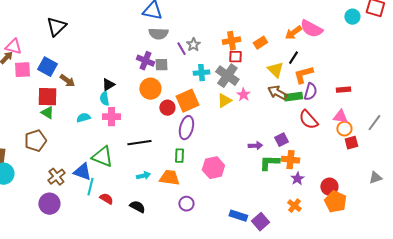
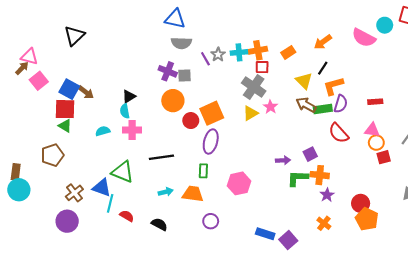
pink semicircle: (311, 29) -> (364, 38), moved
blue square: (47, 67) -> (69, 89), moved
pink square: (22, 70) -> (39, 81), turned -36
cyan cross: (201, 73) -> (239, 52), moved

